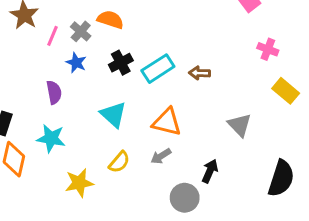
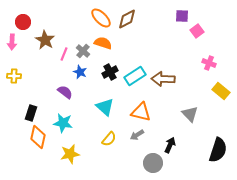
brown arrow: (199, 73) -> (163, 79), size x1.6
purple semicircle: (54, 92) -> (65, 92), turned -42
yellow star: (79, 183) -> (70, 154), moved

